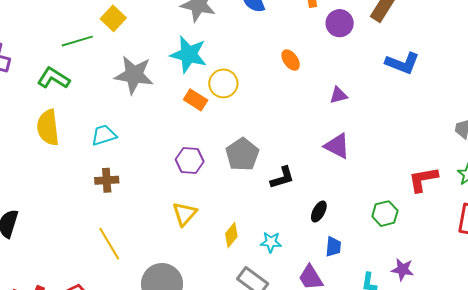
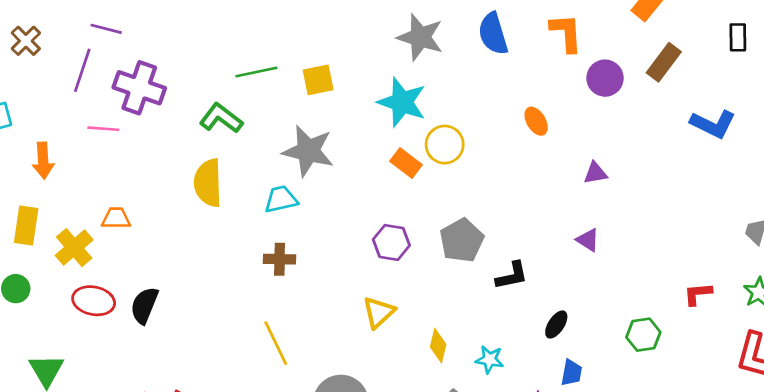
yellow square: (113, 18) -> (318, 80), moved, turned 30
blue L-shape: (402, 63) -> (713, 124), moved
gray star: (134, 75) -> (308, 151), moved
purple triangle: (337, 146) -> (588, 240), size x0.7
red L-shape: (423, 179) -> (698, 294), size x0.7
yellow diamond: (231, 235) -> (438, 346), turned -30

